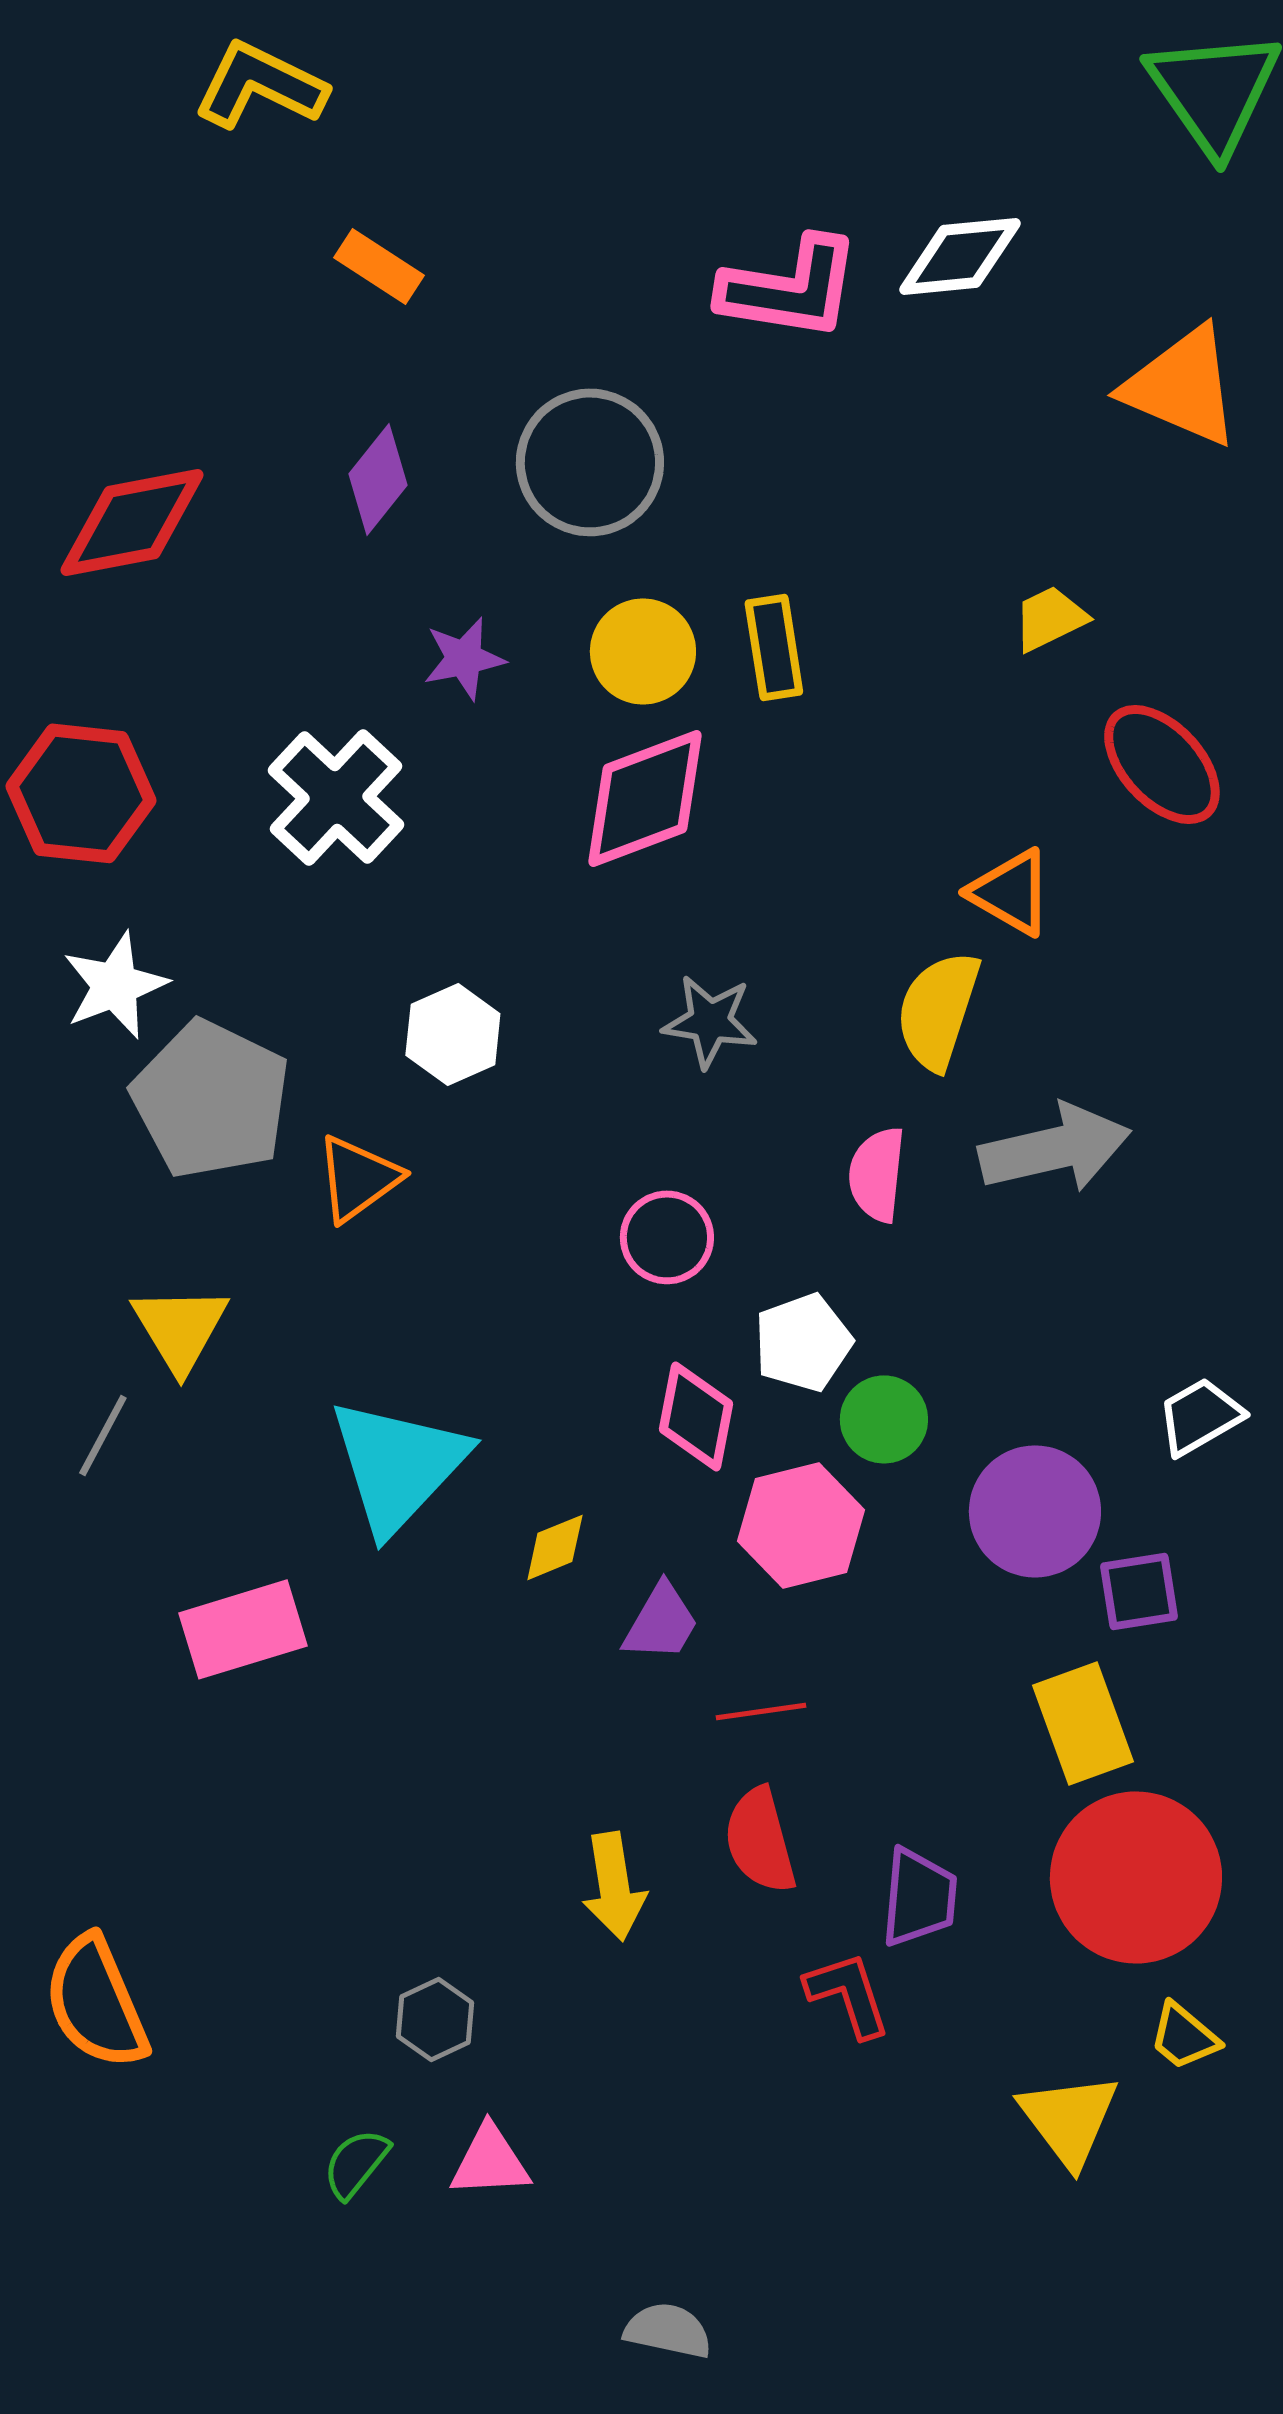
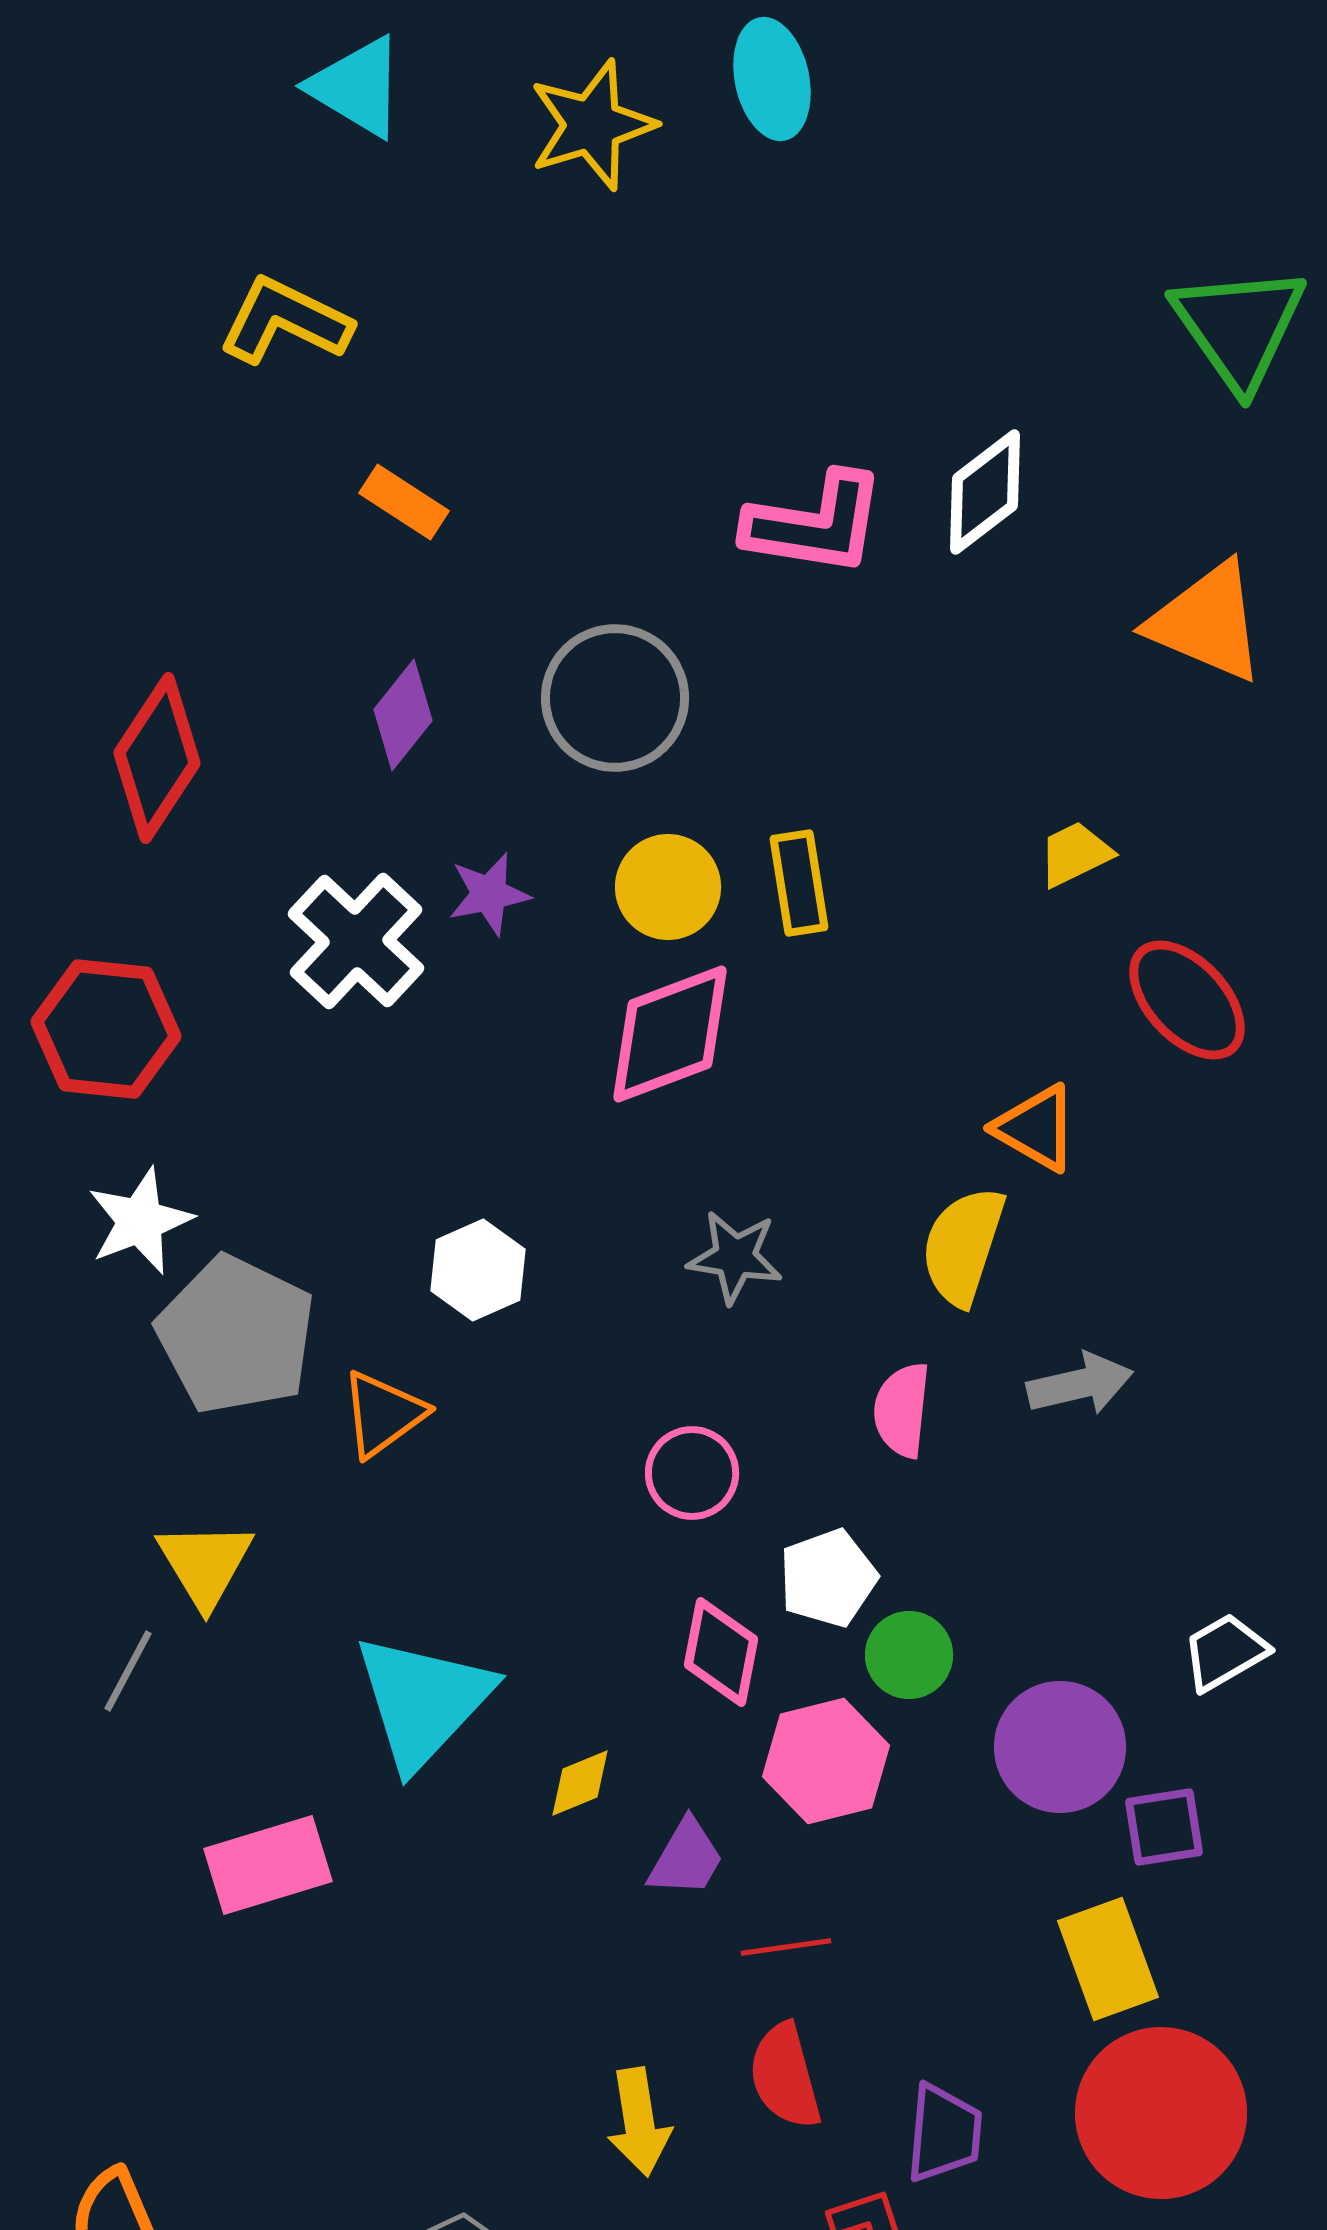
white diamond: (960, 256) -> (985, 492), turned -32
red diamond: (132, 522) -> (157, 758), turned -46
white cross: (336, 797) -> (356, 941), moved
gray arrow: (1055, 1148) -> (1080, 1384), size x0.7

